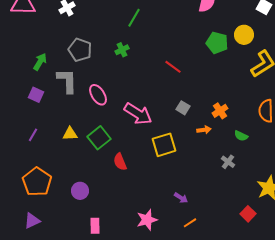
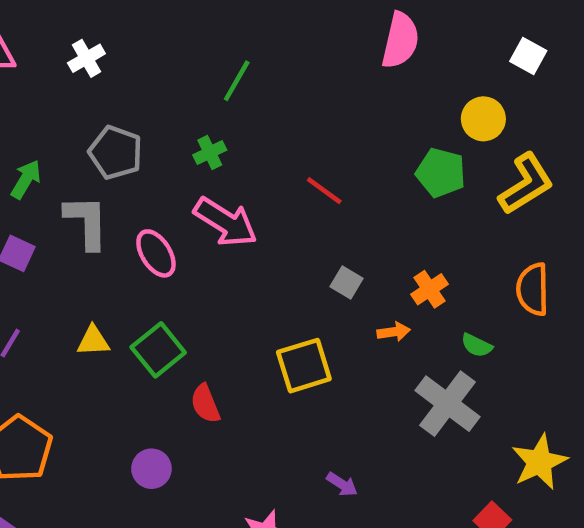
green pentagon: (217, 43) -> (441, 173), moved
pink arrow: (138, 114) -> (225, 222), moved
gray cross: (228, 162) -> (447, 404), size x2.0
purple circle: (80, 191) -> (151, 469), moved

